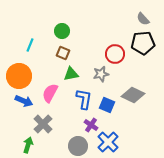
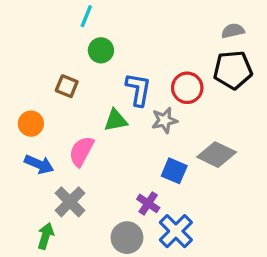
gray semicircle: (143, 19) -> (233, 31), turned 120
cyan line: (30, 45) -> (86, 16), moved
brown square: (63, 53) -> (67, 86), moved
orange circle: (19, 76) -> (31, 124), size x0.6
blue L-shape: (84, 99) -> (138, 89), moved

